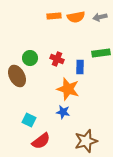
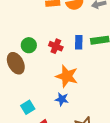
blue rectangle: (80, 67) -> (79, 42), moved
cyan square: (29, 120) -> (28, 107), turned 32

